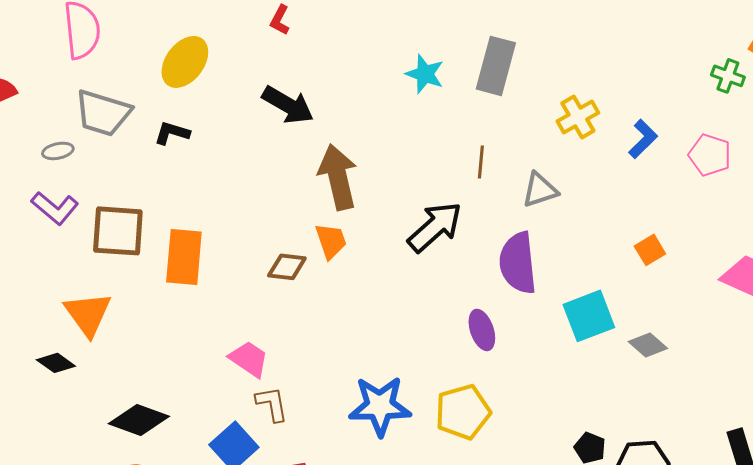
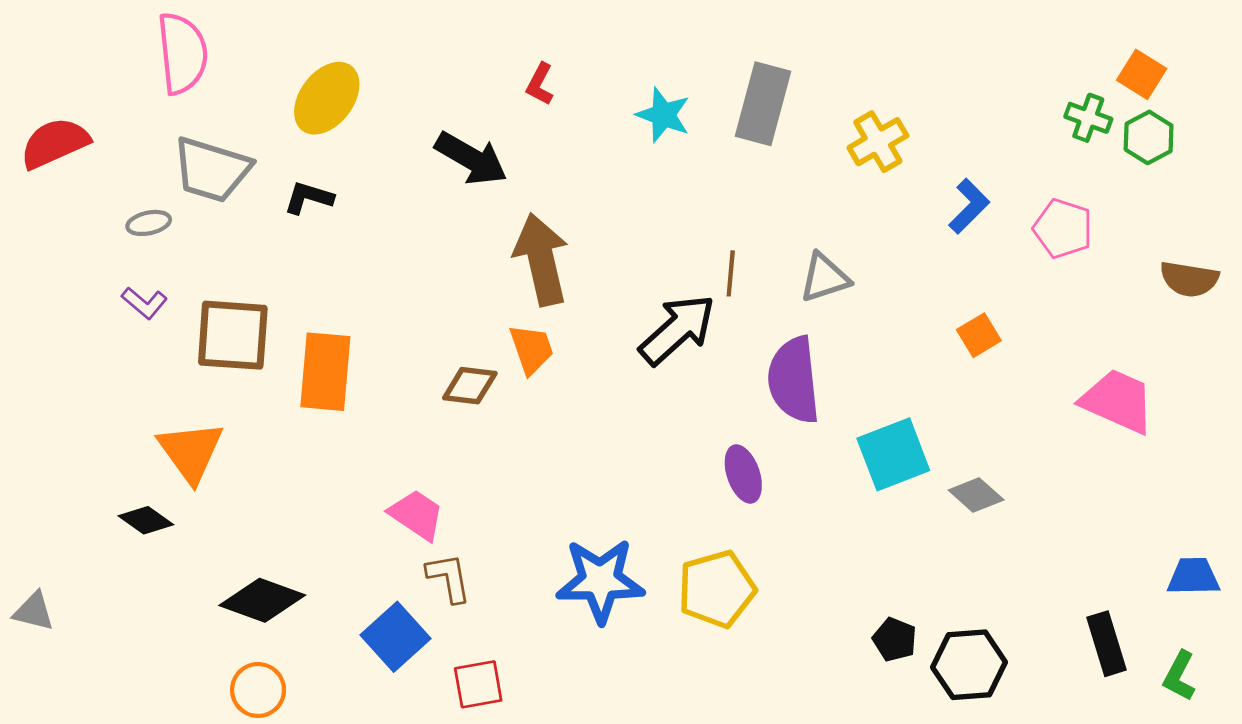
red L-shape: (280, 20) -> (540, 84), moved
yellow cross: (578, 117) -> (878, 142), moved
brown line: (481, 162) -> (731, 273), moved
purple L-shape: (55, 208) -> (144, 303), size x0.7
orange square: (650, 250) -> (979, 335), moved

